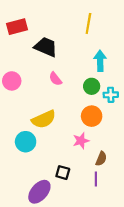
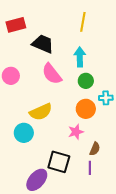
cyan arrow: (100, 61) -> (80, 57), moved
pink semicircle: (55, 79) -> (52, 74), size x1.6
cyan cross: (111, 95) -> (106, 98), moved
black square: (63, 173) -> (59, 162), size x1.6

